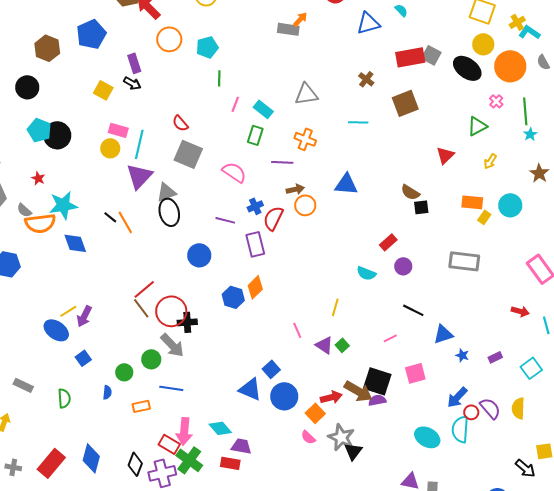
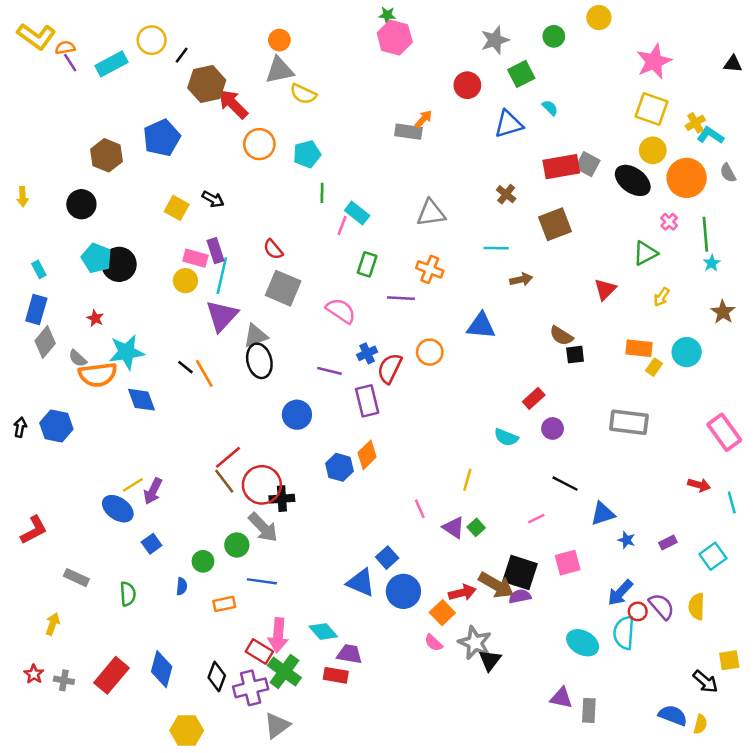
purple rectangle: (134, 63) -> (216, 251), moved
cyan rectangle: (263, 109) -> (357, 213), moved
brown arrow: (295, 189) -> (521, 279), moved

